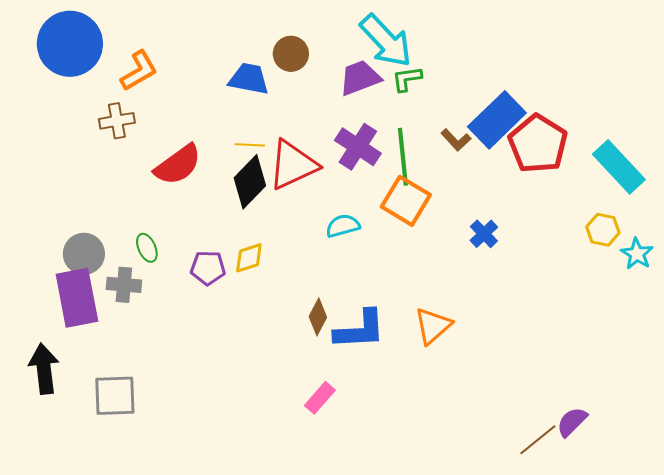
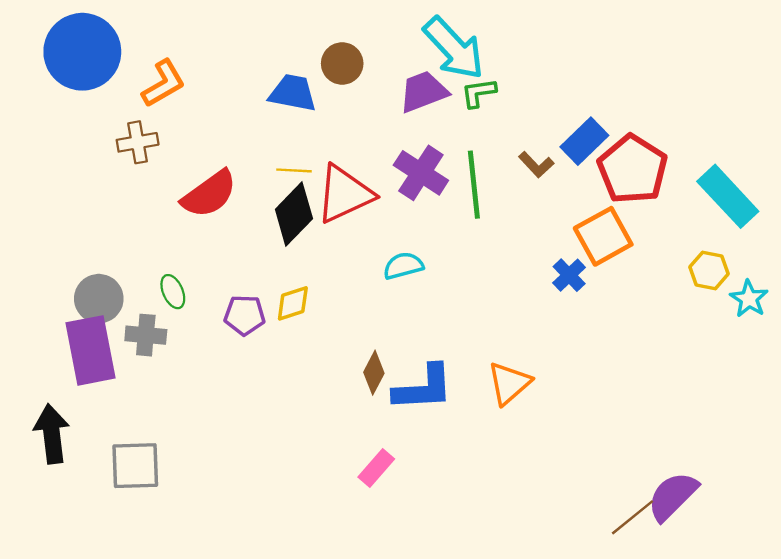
blue rectangle: (497, 120) -> (584, 141), size x0.7
orange square: (406, 201) -> (603, 236), moved, turned 30
purple semicircle: (572, 422) -> (673, 496), size x1.4

